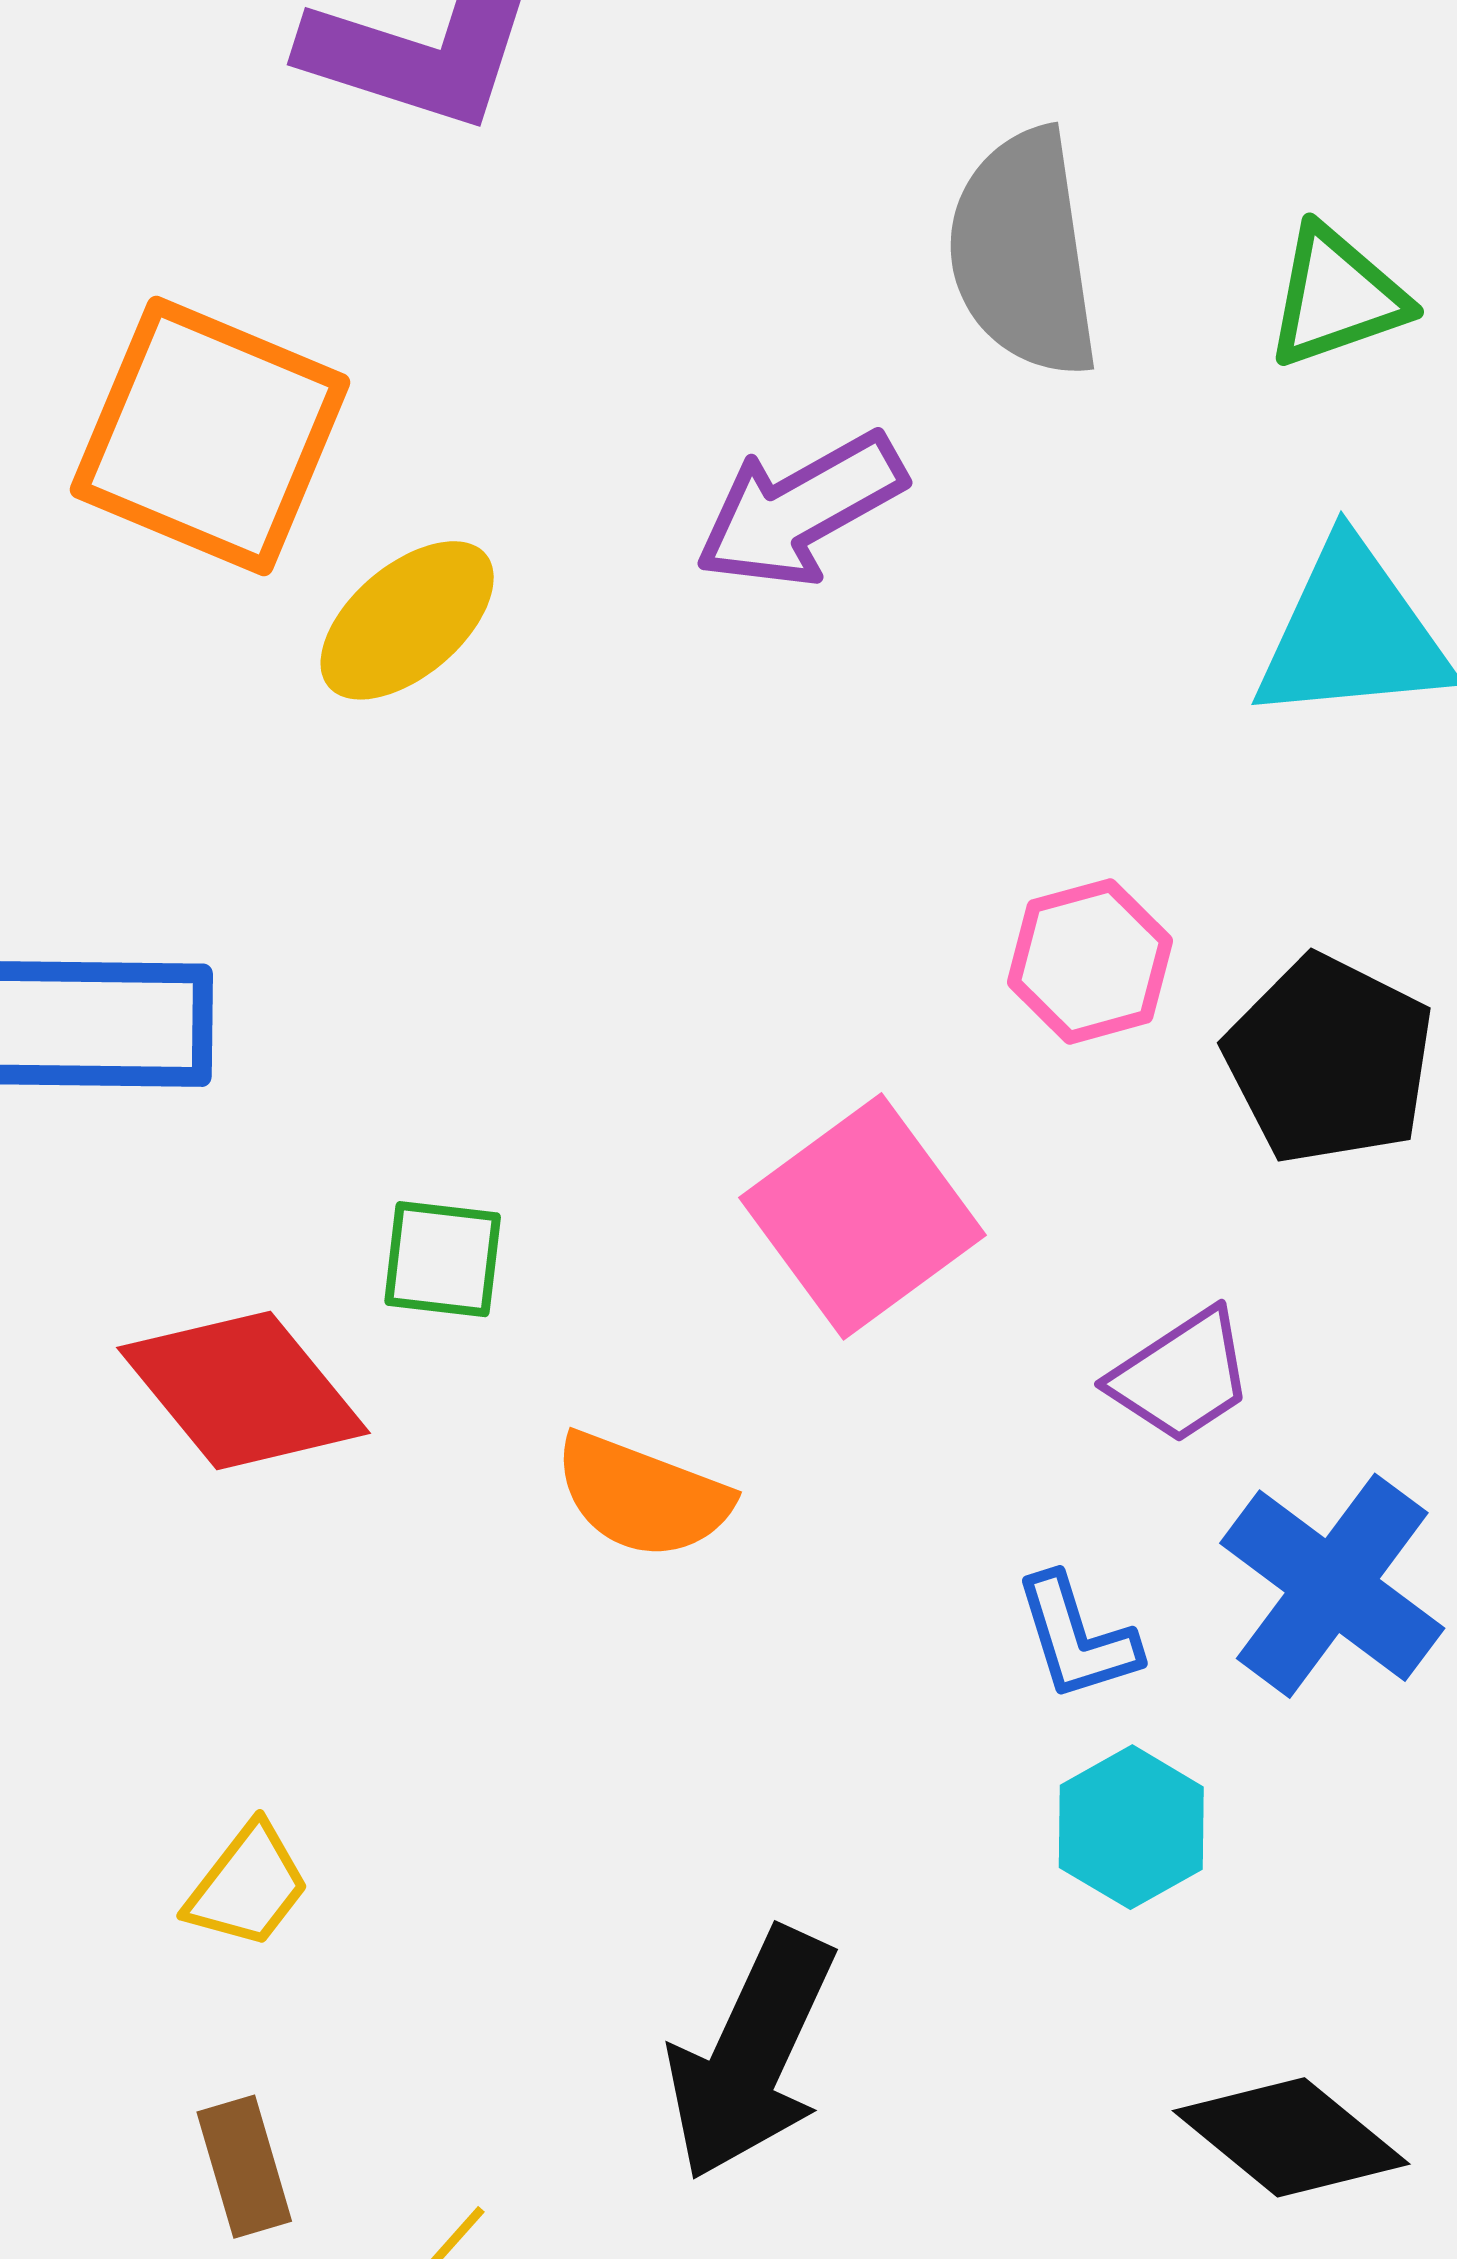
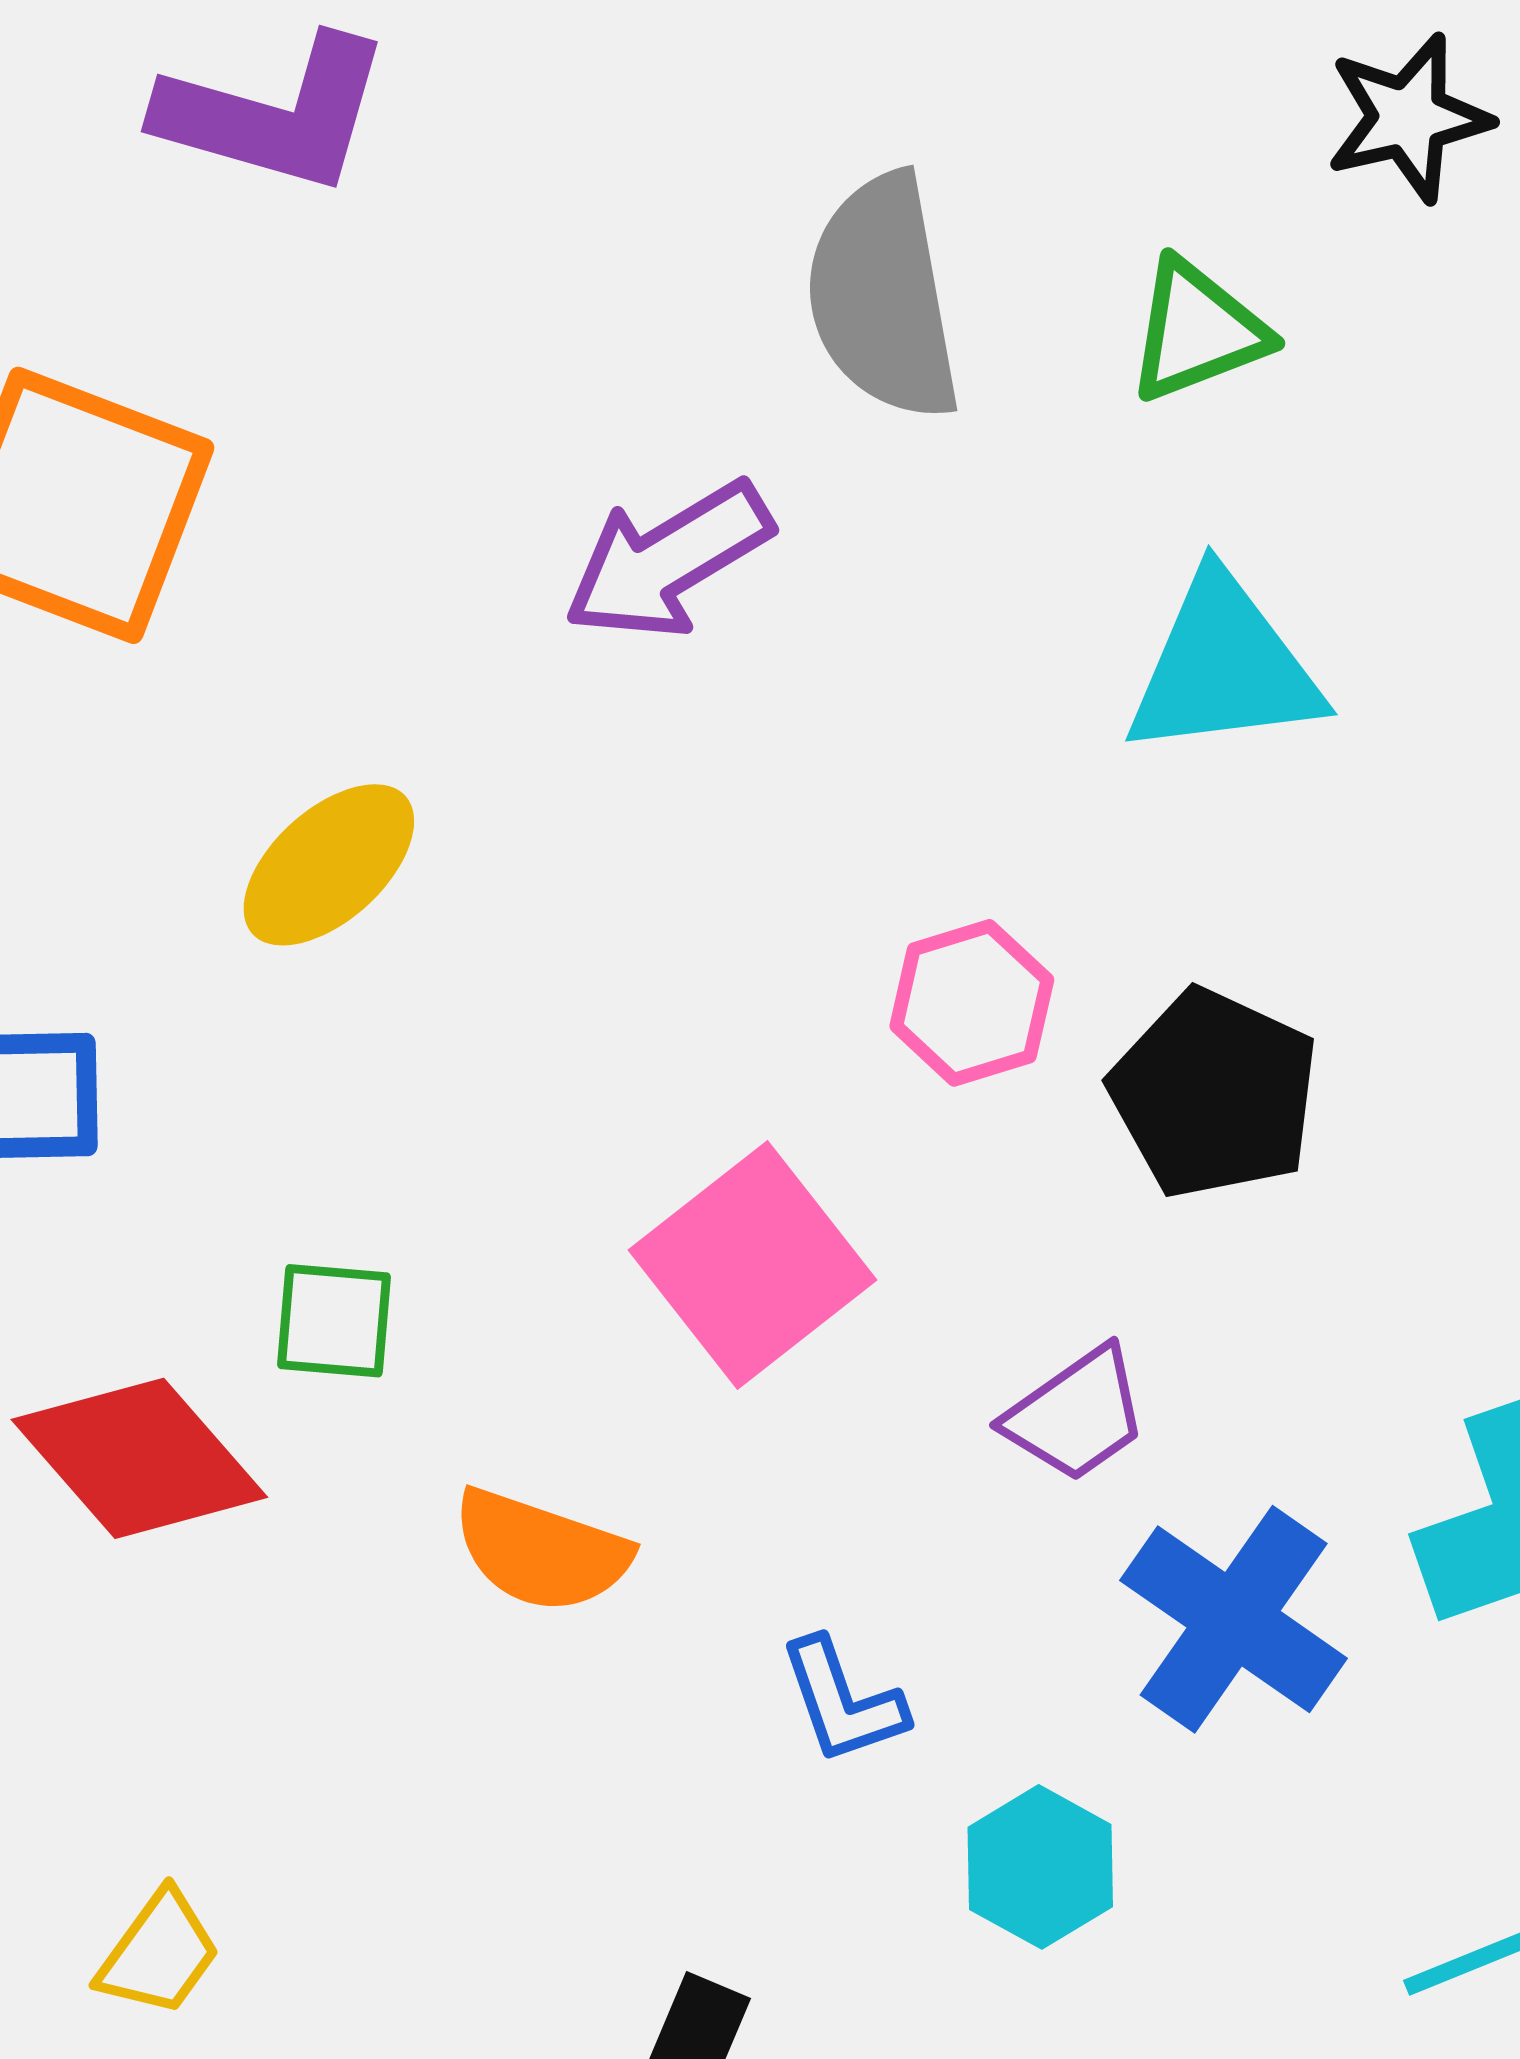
yellow ellipse: (407, 620) -> (329, 865), moved
blue L-shape: (1077, 1638) -> (843, 1701), moved

